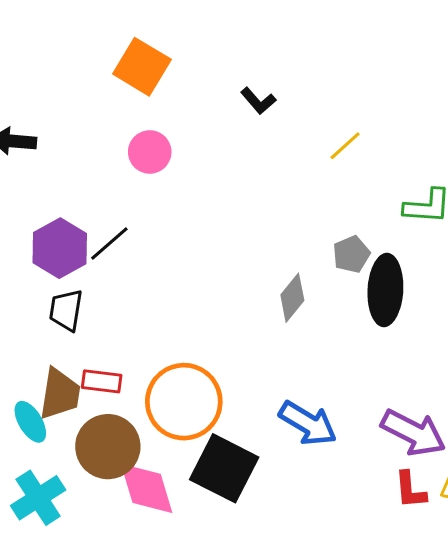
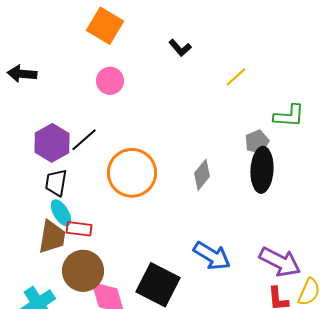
gray pentagon: (351, 254) -> (257, 142), moved
orange circle: (184, 402) -> (132, 173), moved
cyan ellipse: (30, 422) -> (61, 213), moved

